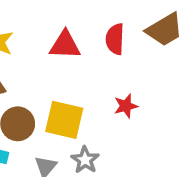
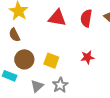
yellow square: (64, 120) -> (51, 61), size x0.7

